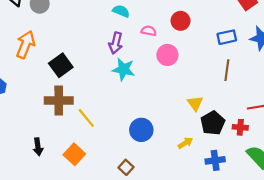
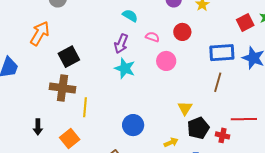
blue rectangle: (227, 37) -> (222, 53), size x1.4
yellow line: (86, 118) -> (85, 107), turned 36

